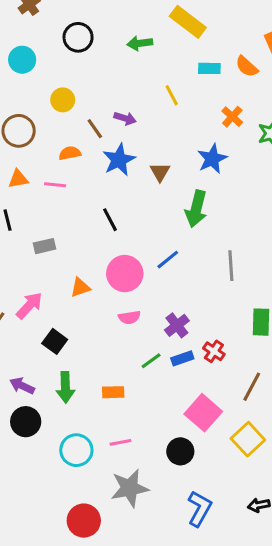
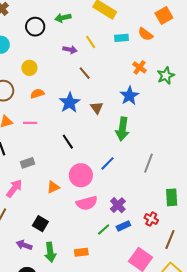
green arrow: (140, 43) -> (63, 18), moved
yellow line: (172, 95) -> (91, 42), moved
purple arrow: (125, 118) -> (70, 50), moved
brown line: (95, 129) -> (85, 73), moved
orange semicircle: (70, 153) -> (37, 94), moved
gray line: (231, 266) -> (149, 163), turned 30
pink arrow: (29, 305) -> (14, 188), moved
pink semicircle: (129, 317) -> (87, 203), size x1.5
red cross: (214, 351) -> (151, 219), moved
purple arrow: (22, 386) -> (24, 245), moved

